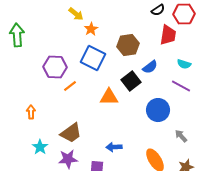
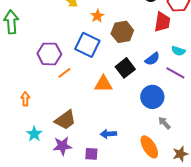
orange star: (91, 29) -> (97, 16), moved
blue semicircle: (150, 67) -> (152, 59), moved
gray arrow: (181, 136) -> (164, 123), moved

